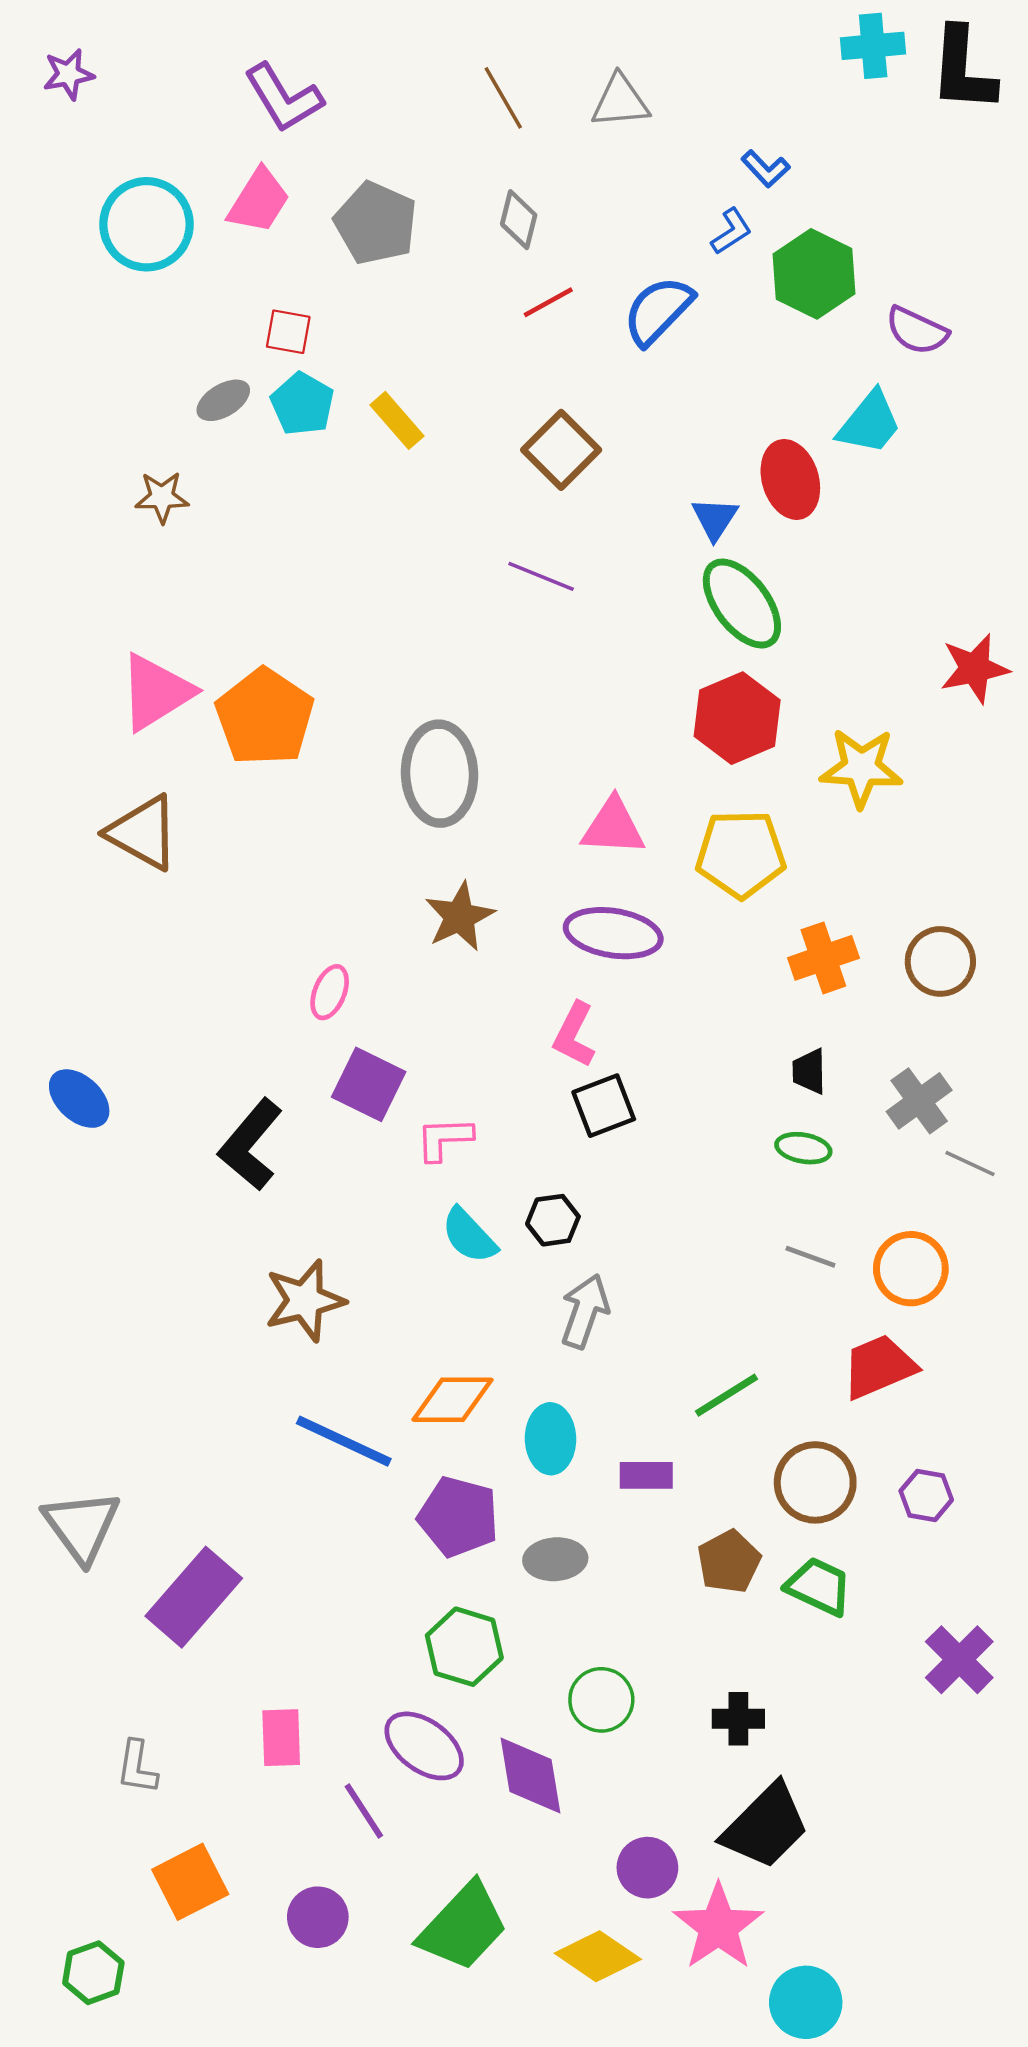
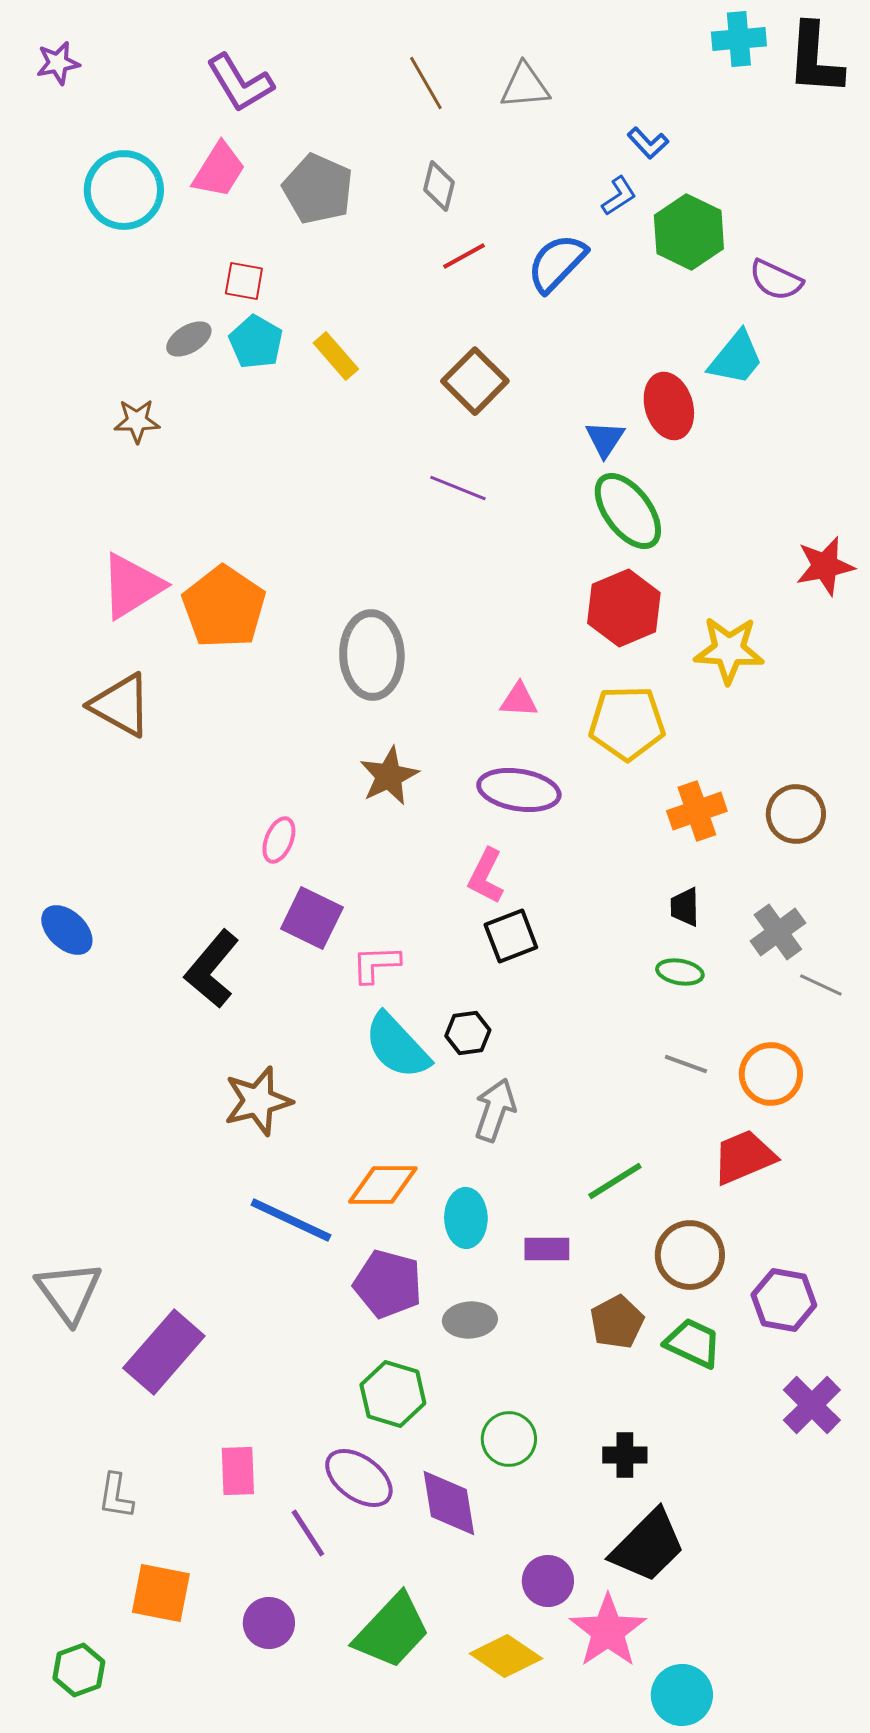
pink triangle: (613, 827) -> (519, 700), size x0.7
cyan semicircle: (469, 1236) -> (397, 1046), size x1.4
purple hexagon: (926, 1495) -> (784, 1300), moved, size x1.4
orange square: (190, 1882) -> (161, 1593), turned 38

